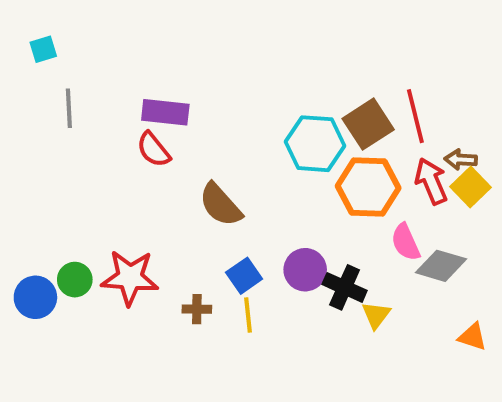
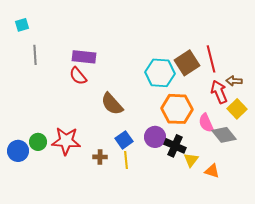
orange hexagon: (368, 187) -> (177, 109), moved
yellow square: (471, 187) -> (237, 109), moved
gray diamond: (441, 266) -> (224, 135), turned 35
orange triangle: (473, 337) -> (212, 171), moved

